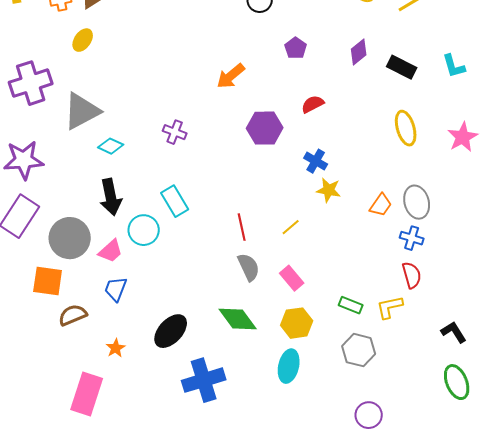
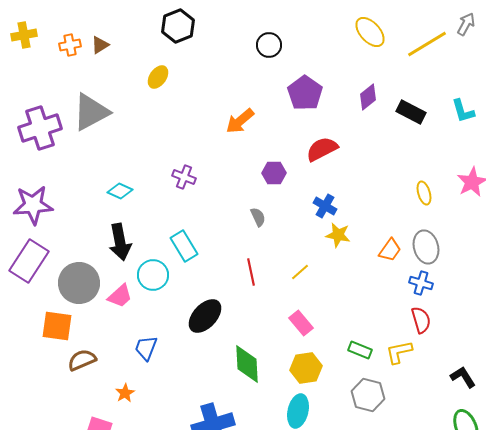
yellow ellipse: (83, 40) -> (158, 77), moved
purple pentagon: (296, 48) -> (305, 93), size x1.6
red semicircle: (313, 104) -> (322, 149), size x1.4
gray triangle: (82, 111) -> (91, 112), moved
purple hexagon: (265, 128) -> (274, 173), size x0.7
yellow ellipse: (406, 128) -> (424, 193), moved, size x0.7
gray semicircle: (249, 267) -> (258, 217), moved, size x0.7
blue trapezoid: (116, 289) -> (146, 348), moved
green diamond: (238, 319) -> (247, 364), turned 33
black ellipse: (171, 331) -> (205, 316), moved

